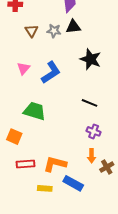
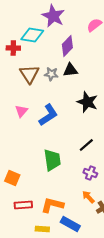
brown triangle: (32, 31) -> (29, 74), size x1.5
black line: (90, 103) -> (86, 145), turned -63
green trapezoid: (35, 111) -> (52, 160), moved, turned 65
orange arrow: (92, 156) -> (88, 197), turned 136

